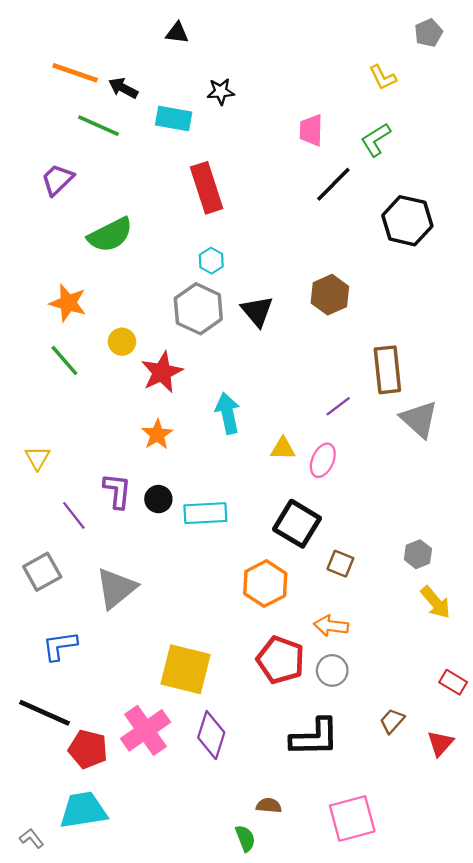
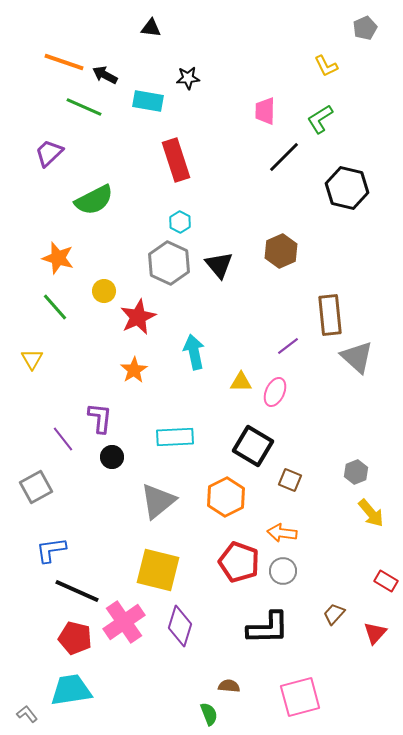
yellow triangle: (37, 458) -> (32, 359), moved
black circle: (158, 499) -> (112, 457), moved
gray triangle: (116, 588) -> (158, 501), moved
black line: (45, 713) -> (77, 591), moved

